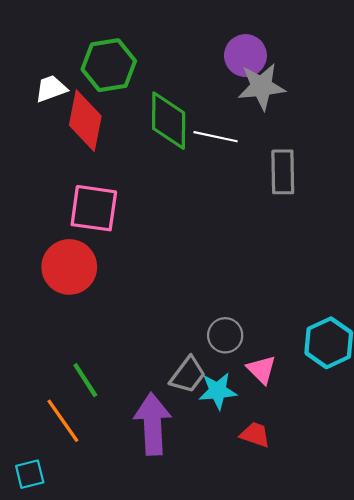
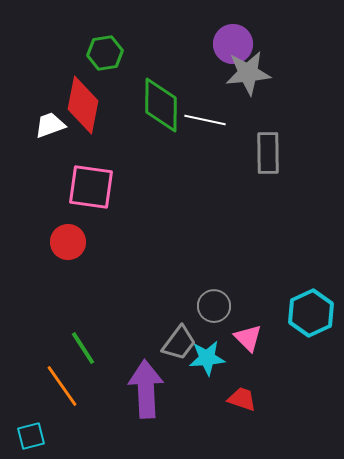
green hexagon: (109, 65) -> (105, 53), size x0.7
white trapezoid: (51, 89) -> (50, 125), moved
red circle: (69, 267) -> (68, 242), size x0.7

